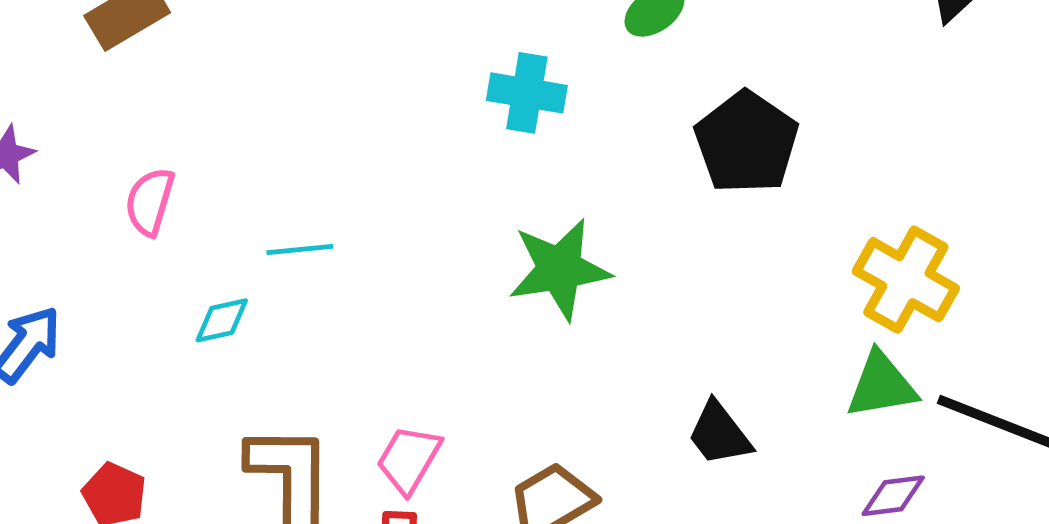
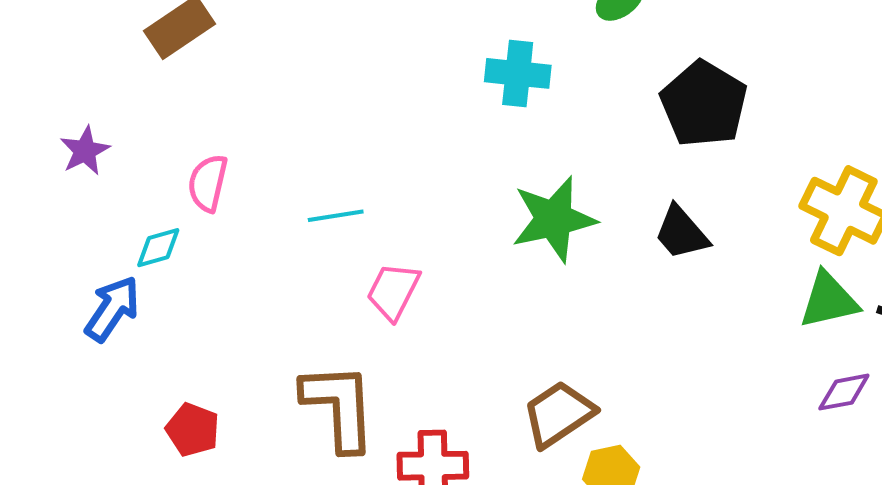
cyan diamond: (222, 320) -> (158, 248), moved
black trapezoid: (719, 434) -> (681, 233), moved
pink trapezoid: (409, 459) -> (393, 291), moved

